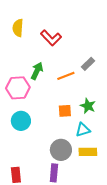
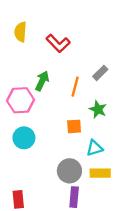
orange line: (66, 76) -> (75, 87), turned -54
green star: (88, 106) -> (98, 109), moved
purple rectangle: (54, 173) -> (74, 197), moved

